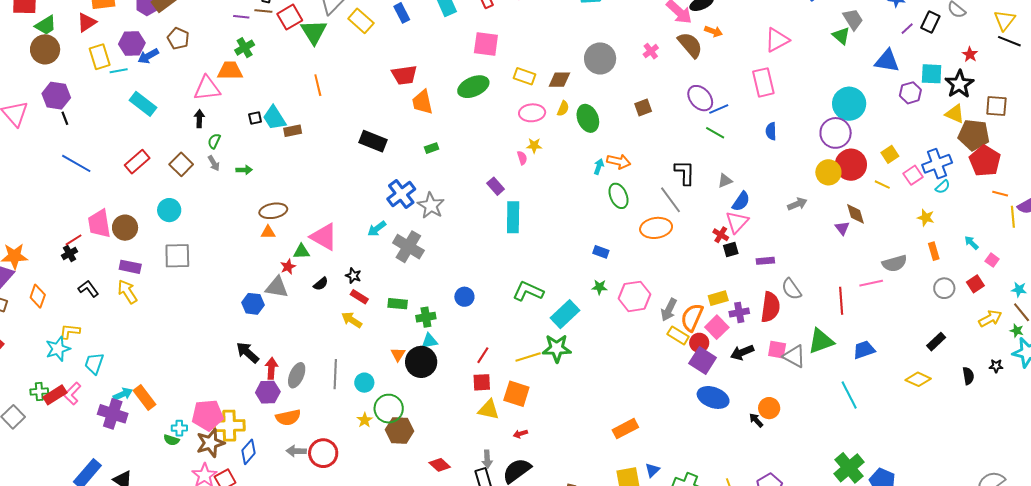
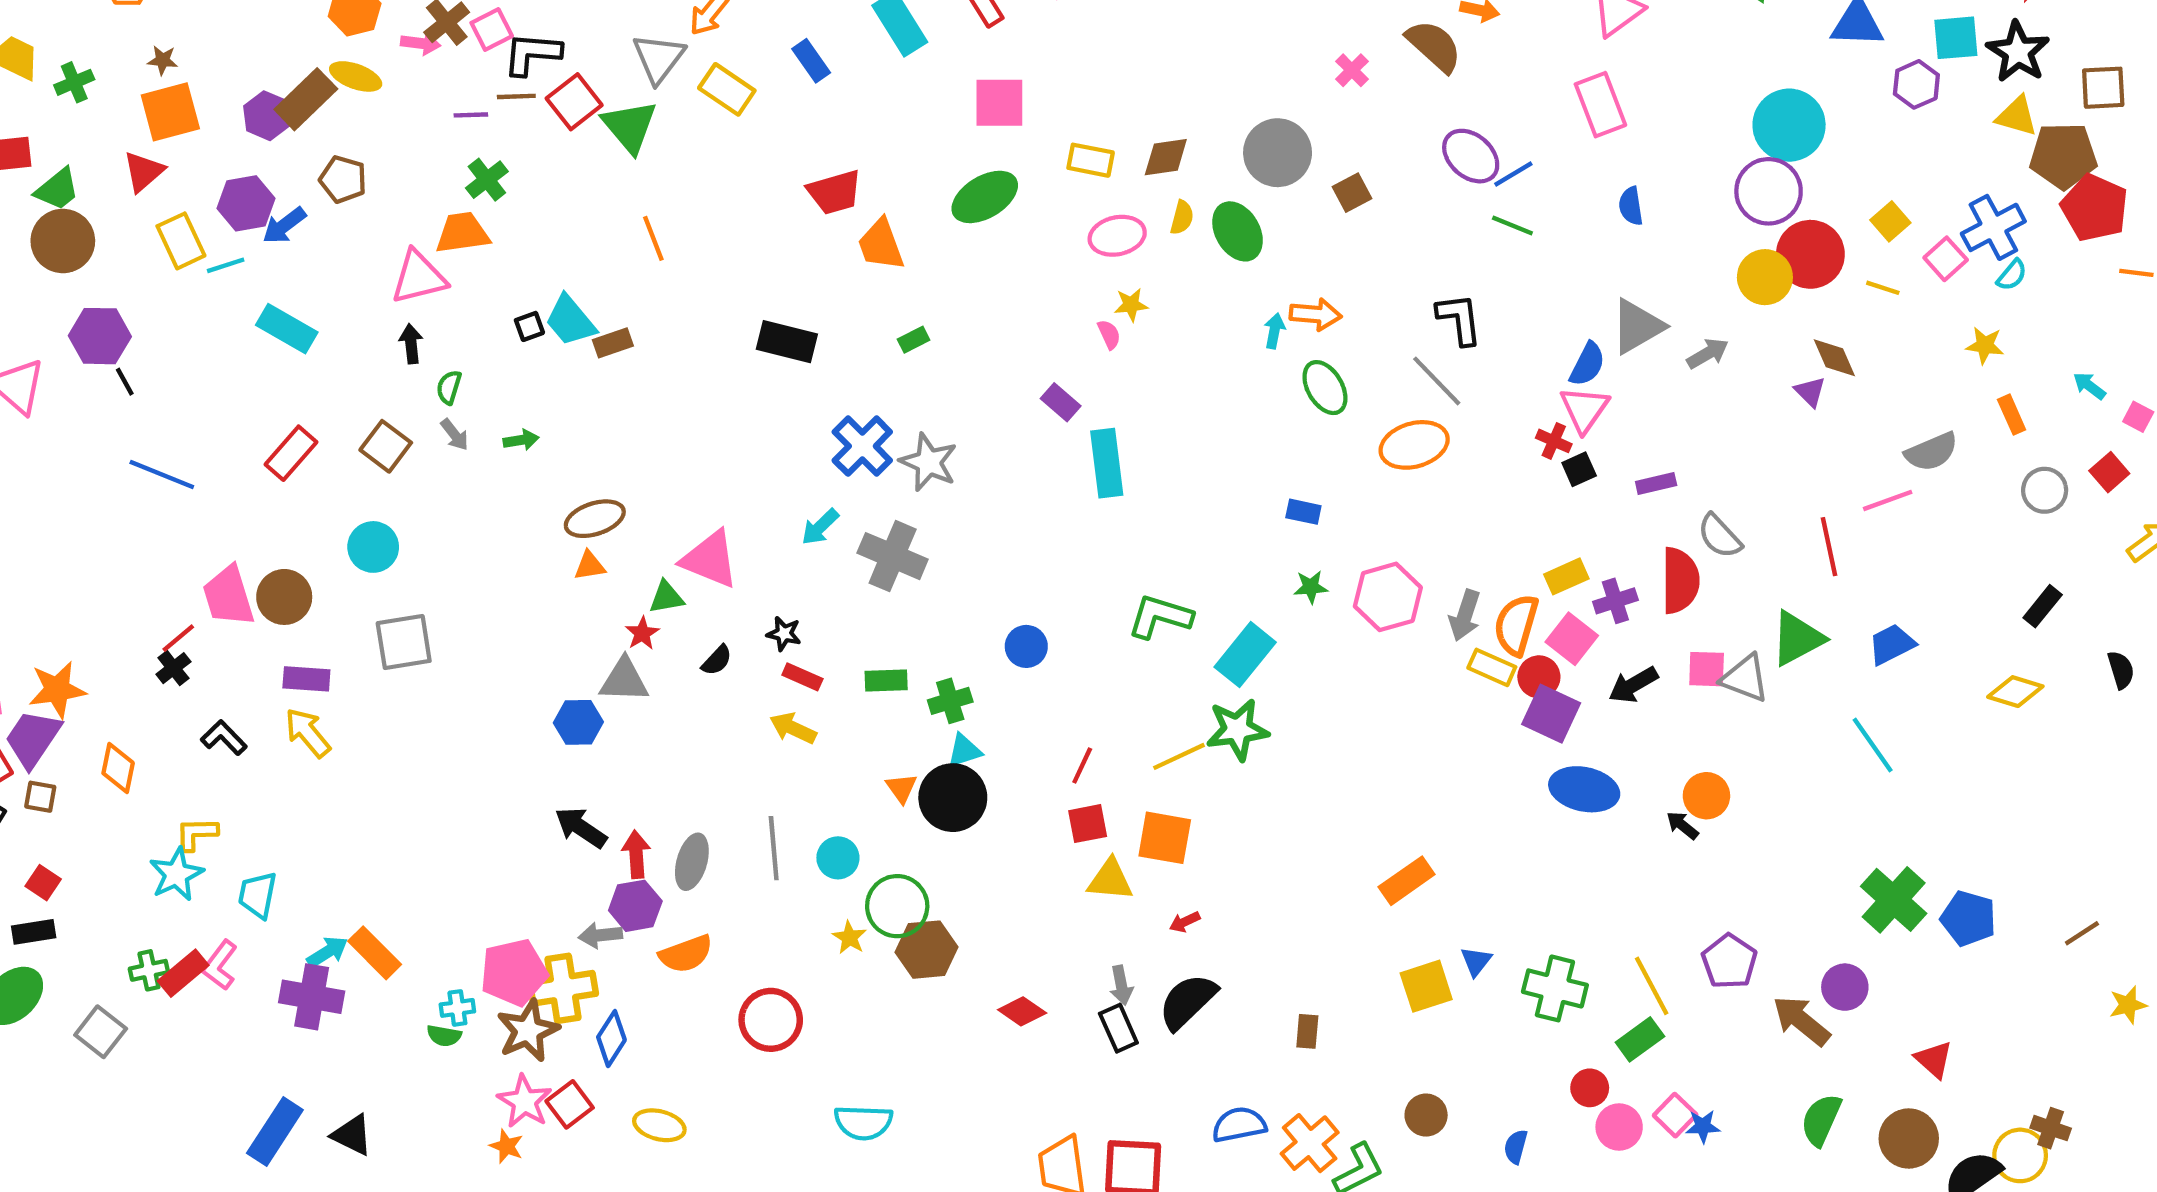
gray circle: (600, 58) -> (1278, 153), moved
gray triangle: (725, 181) -> (1637, 326), moved, size x1.8
gray arrow: (296, 451) -> (600, 935), moved

